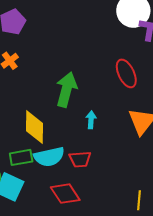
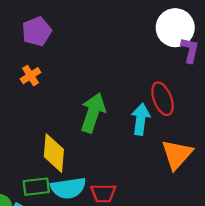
cyan arrow: (91, 120) -> (141, 119), moved, size x1.5

